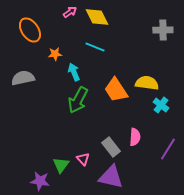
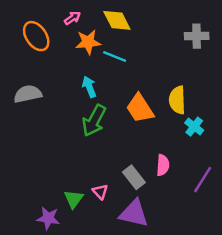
pink arrow: (70, 12) -> (72, 18), moved
orange star: (55, 54) -> (88, 42), moved, size x1.5
yellow semicircle: (147, 83) -> (177, 100), turned -100

